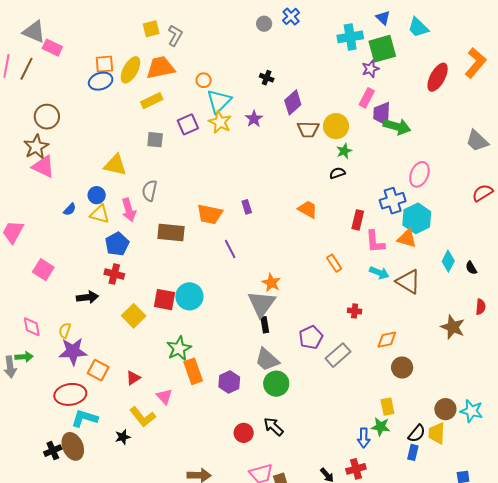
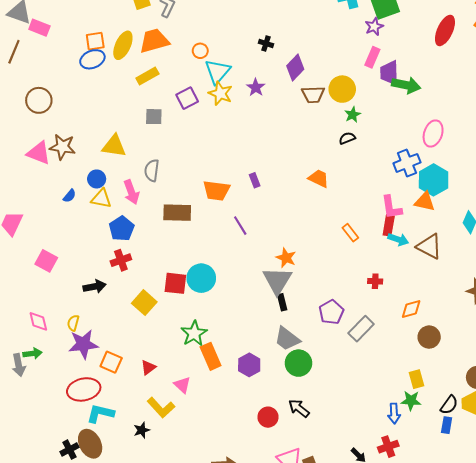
brown star: (36, 147) -> (63, 147), moved, turned -30
red rectangle: (358, 220) -> (389, 225), moved
red cross: (114, 274) -> (121, 260), turned -30

